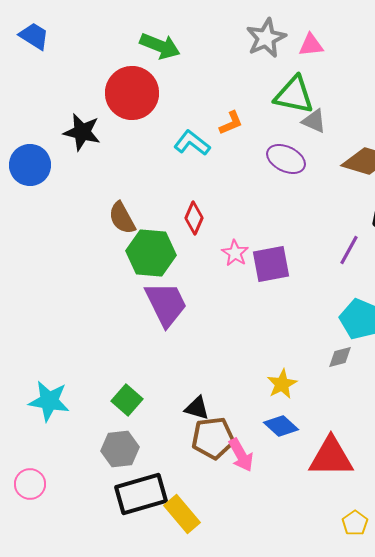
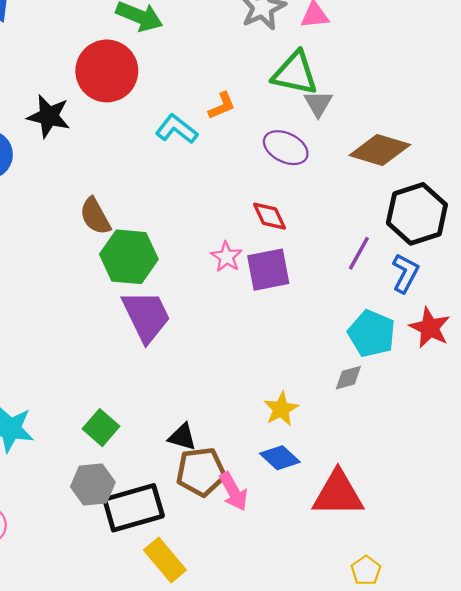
gray triangle: (314, 121) -> (318, 103), turned 36
red diamond: (194, 218) -> (269, 216), moved, turned -48
black rectangle: (141, 494) -> (134, 508), moved

